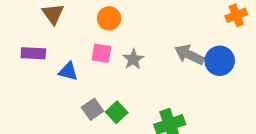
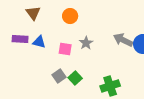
pink square: (101, 53) -> (65, 49), moved
blue triangle: (68, 71) -> (39, 42), moved

